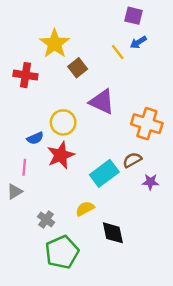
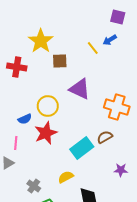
purple square: (133, 16) -> (118, 17), moved
brown square: (78, 68) -> (60, 61), turned 35
purple star: (150, 182) -> (121, 170), moved

